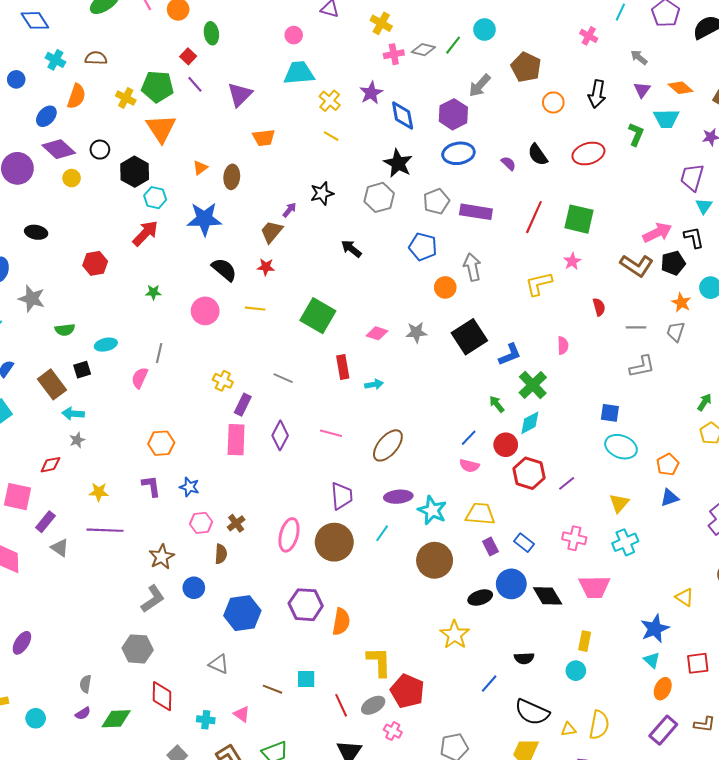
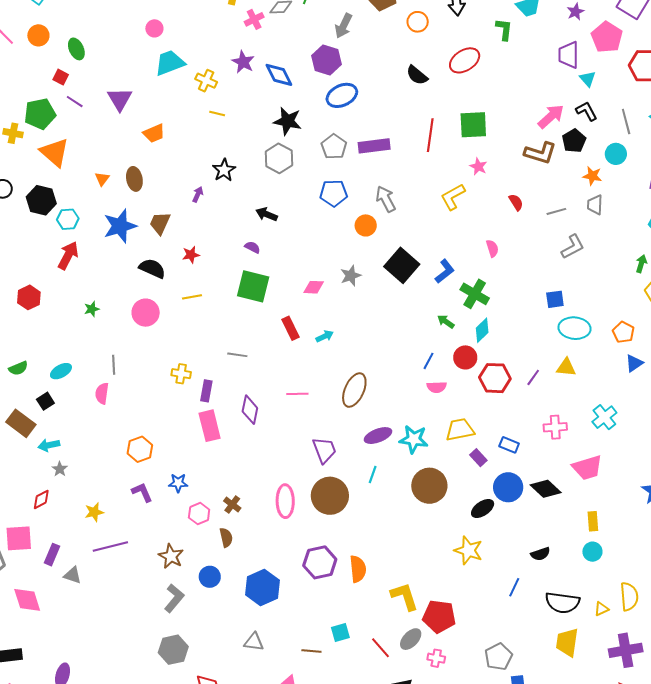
purple semicircle: (508, 163) -> (252, 247), moved
brown trapezoid: (271, 232) -> (160, 223), moved
yellow triangle: (619, 503) -> (566, 367), moved, turned -50

